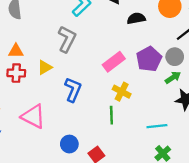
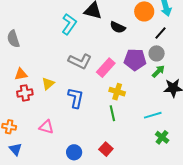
black semicircle: (136, 18) -> (118, 27), turned -133
gray L-shape: (67, 39) -> (80, 61), moved, turned 100
purple pentagon: (149, 59) -> (135, 60), turned -30
pink triangle: (33, 116) -> (46, 127), size x0.7
blue circle: (69, 144) -> (74, 152), moved

